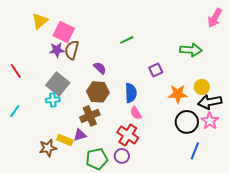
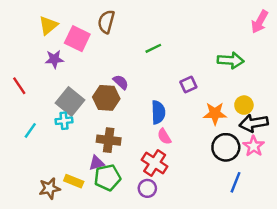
purple star: (57, 50) -> (54, 59), moved
brown semicircle: (72, 50) -> (106, 22), moved
brown hexagon: (98, 92) -> (106, 98), moved
cyan line: (15, 111) -> (30, 130), moved
brown cross: (90, 116) -> (109, 140), turned 30
yellow rectangle: (65, 140) -> (74, 181), moved
brown star: (48, 148) -> (50, 188), moved
green pentagon: (97, 159) -> (107, 178), moved

